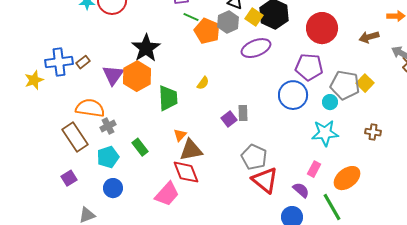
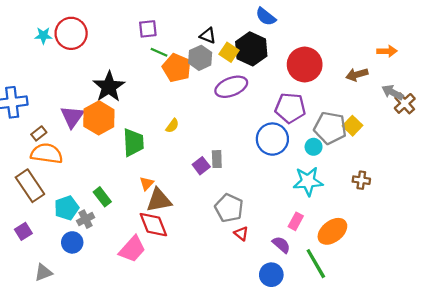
brown rectangle: (83, 62) -> (39, 133), moved
gray cross: (108, 126) -> (86, 219), moved
red triangle: (265, 180) -> (241, 234), size x0.5

